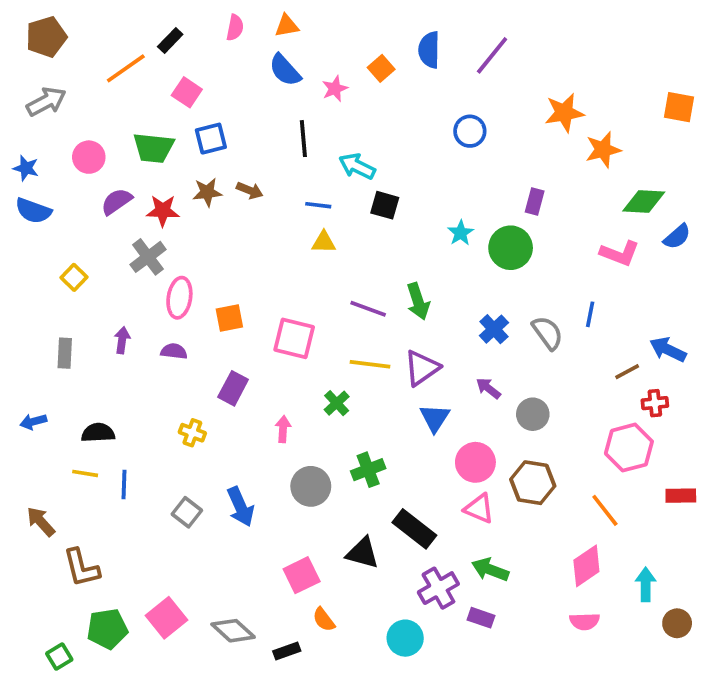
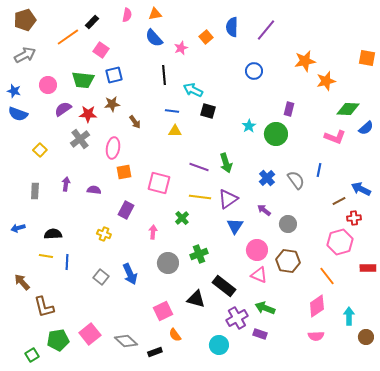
brown arrow: (250, 190) -> (135, 122), moved, turned 32
pink ellipse: (179, 298) -> (113, 148), moved

